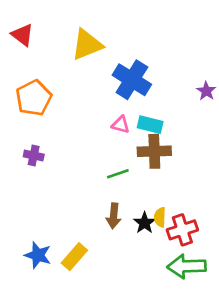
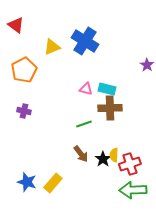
yellow triangle: (87, 45) -> (52, 47), moved, size x0.7
blue cross: (132, 80) -> (85, 41), moved
brown arrow: (114, 216) -> (81, 154), turned -42

